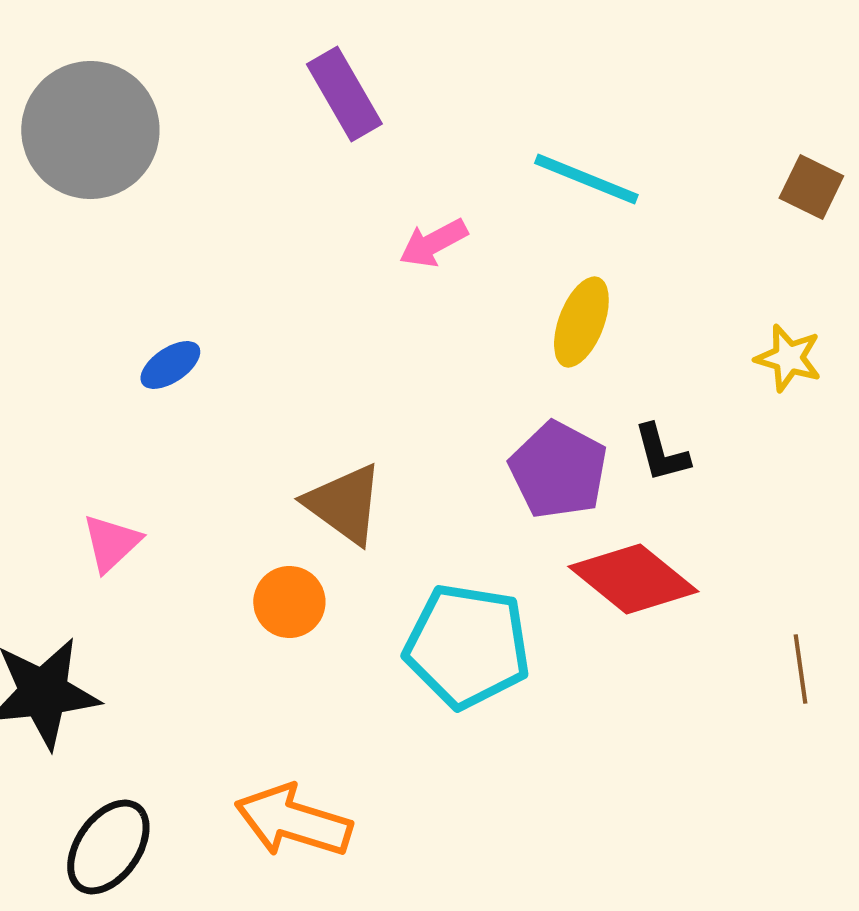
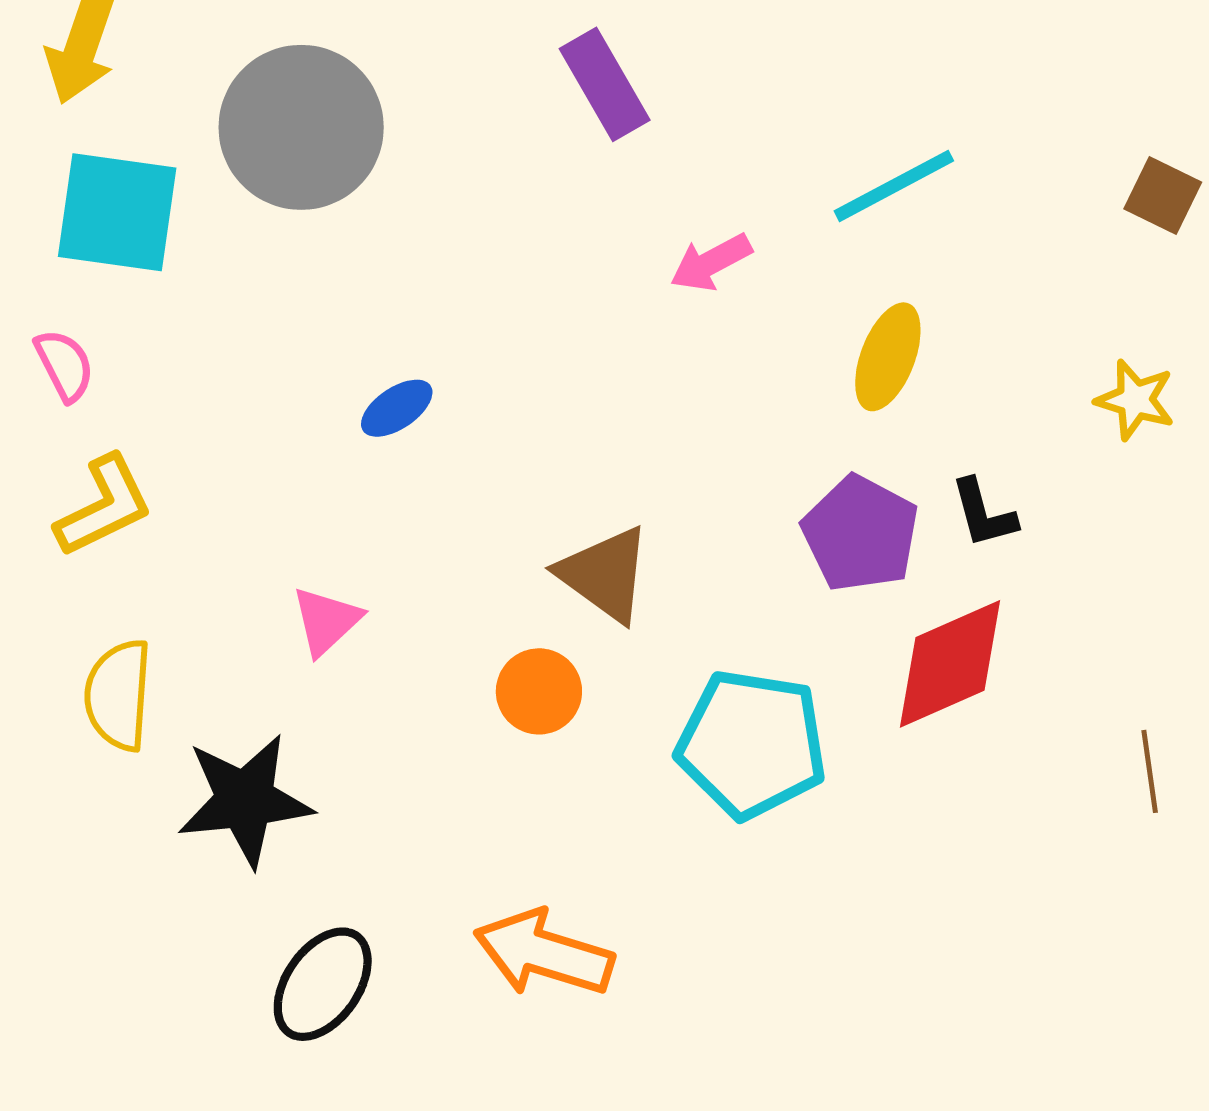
cyan line: (586, 179) -> (894, 186), turned -50
red diamond: (633, 579) -> (950, 664), turned -63

